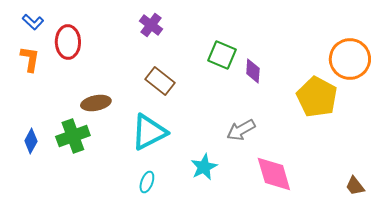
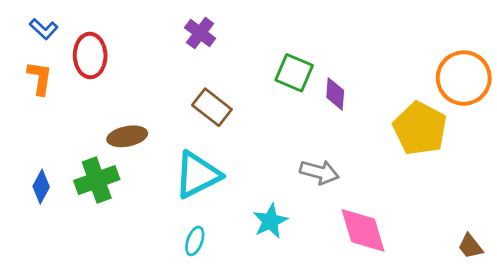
gray arrow: (241, 130) -> (319, 172), turned -136

